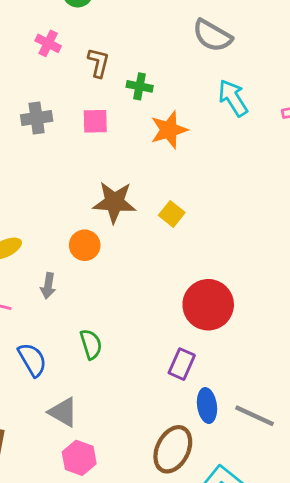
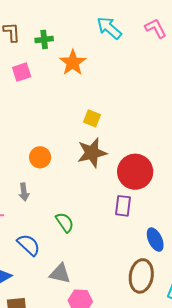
brown star: (114, 202) -> (92, 153), moved
purple rectangle: (182, 364) -> (123, 206), moved

